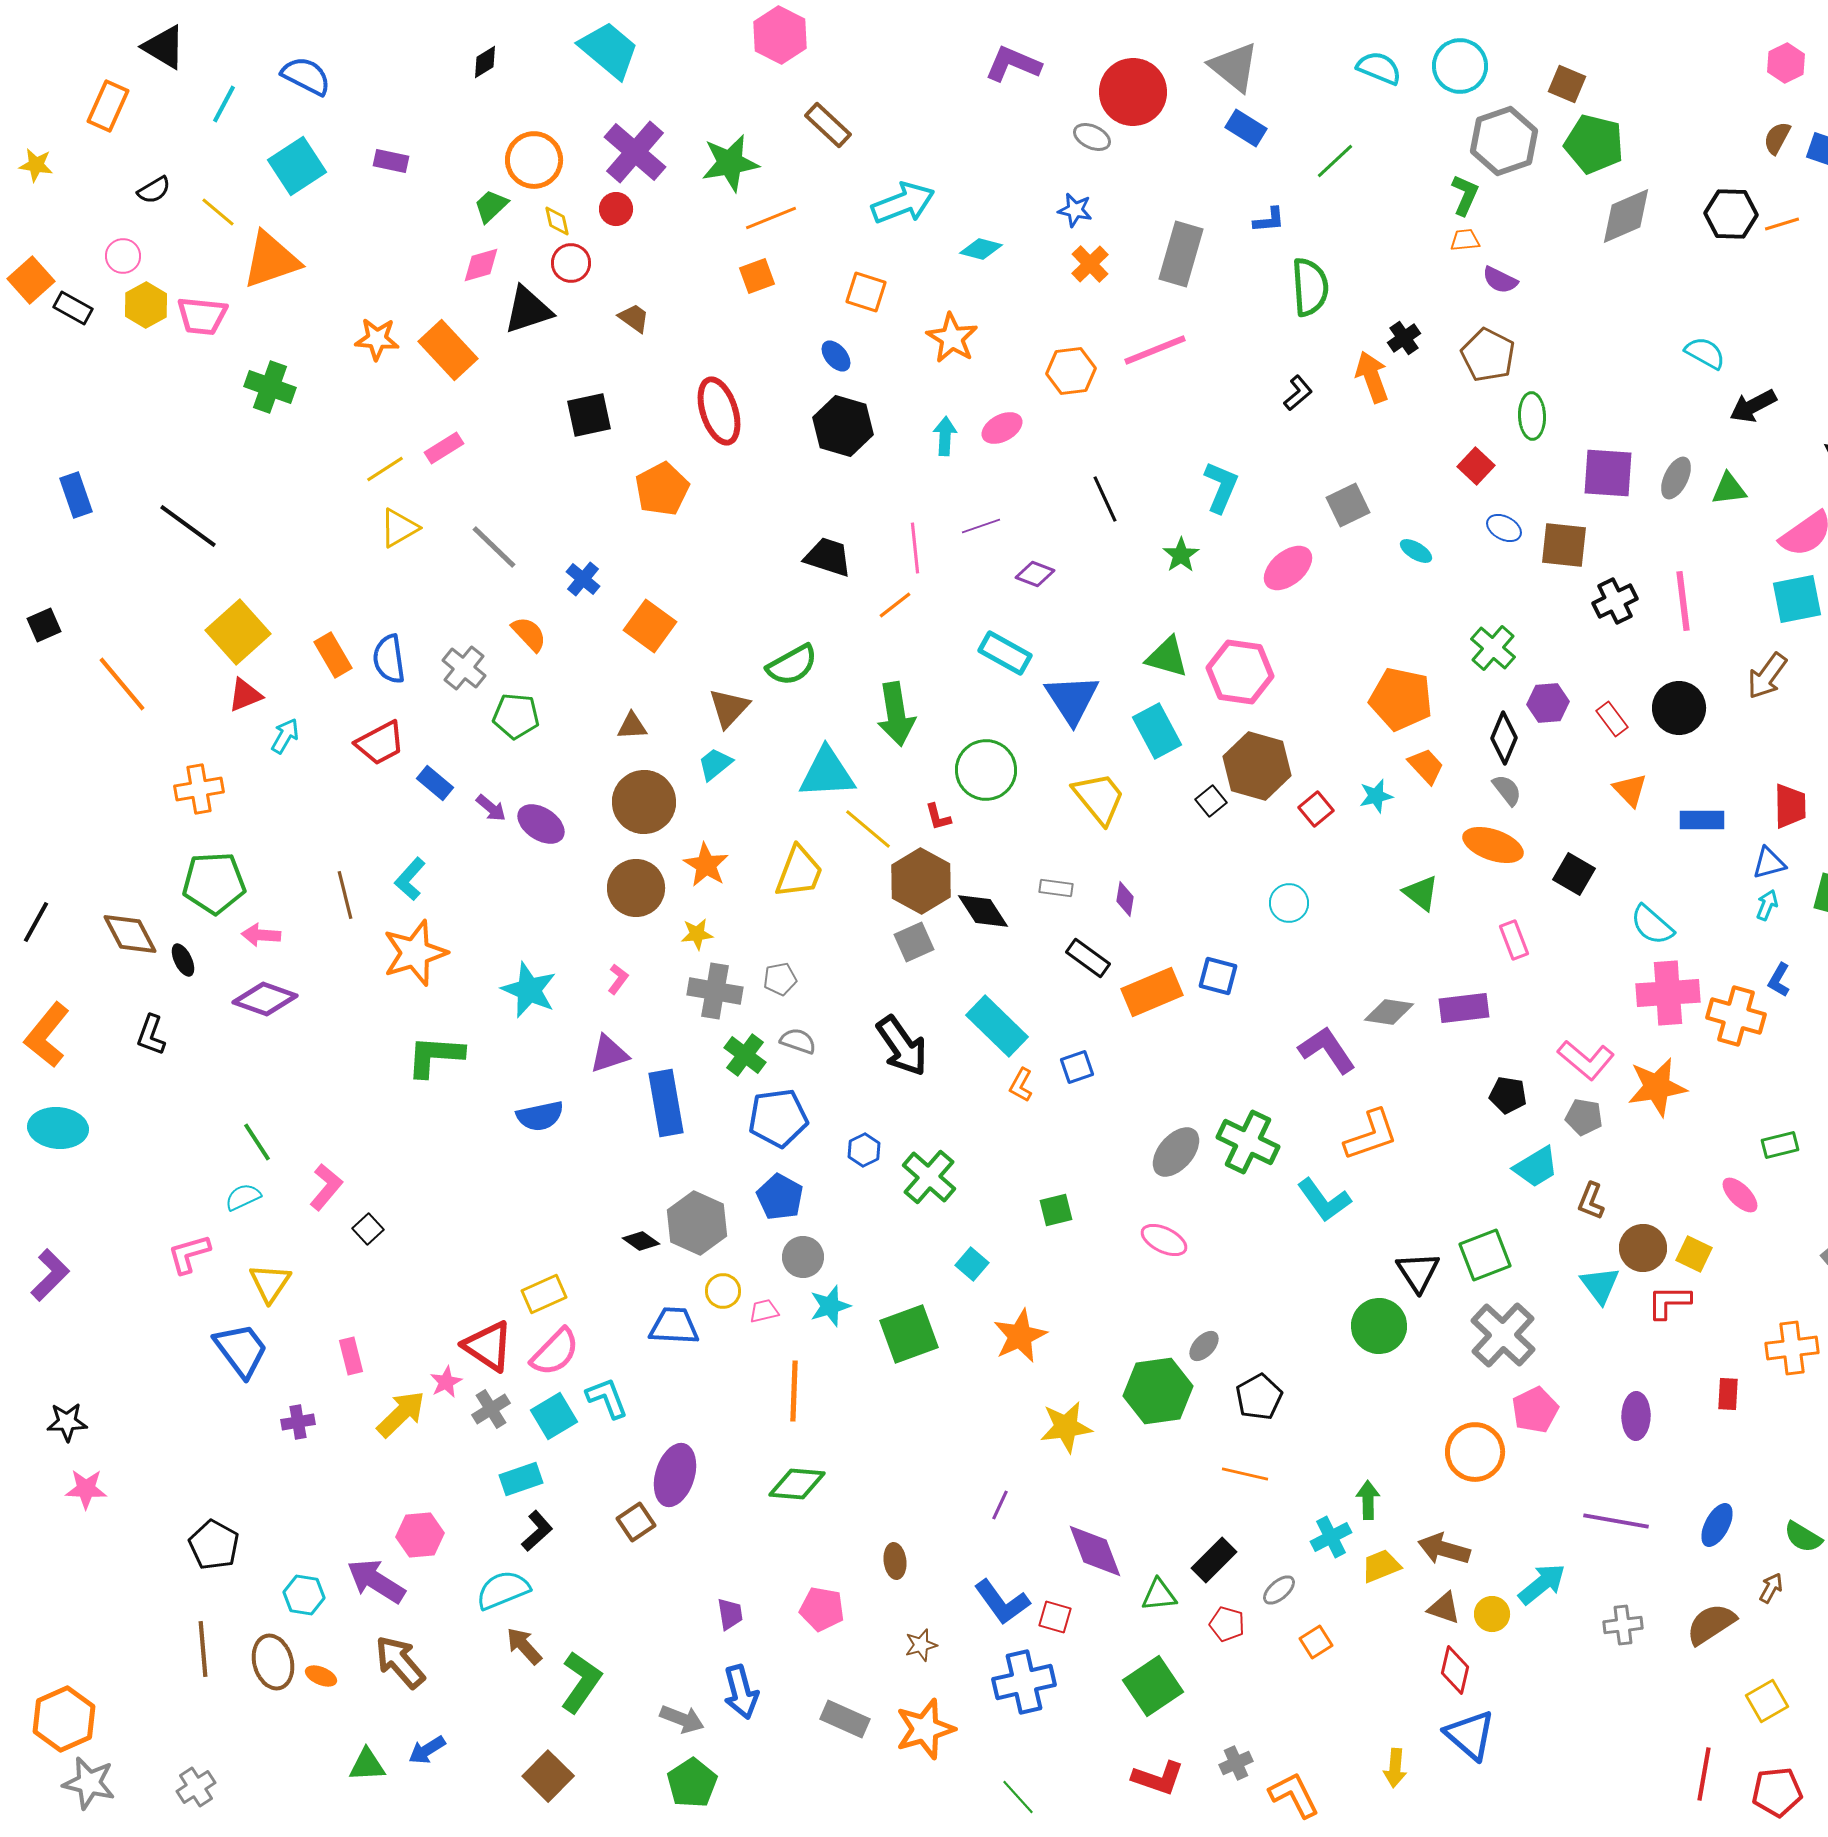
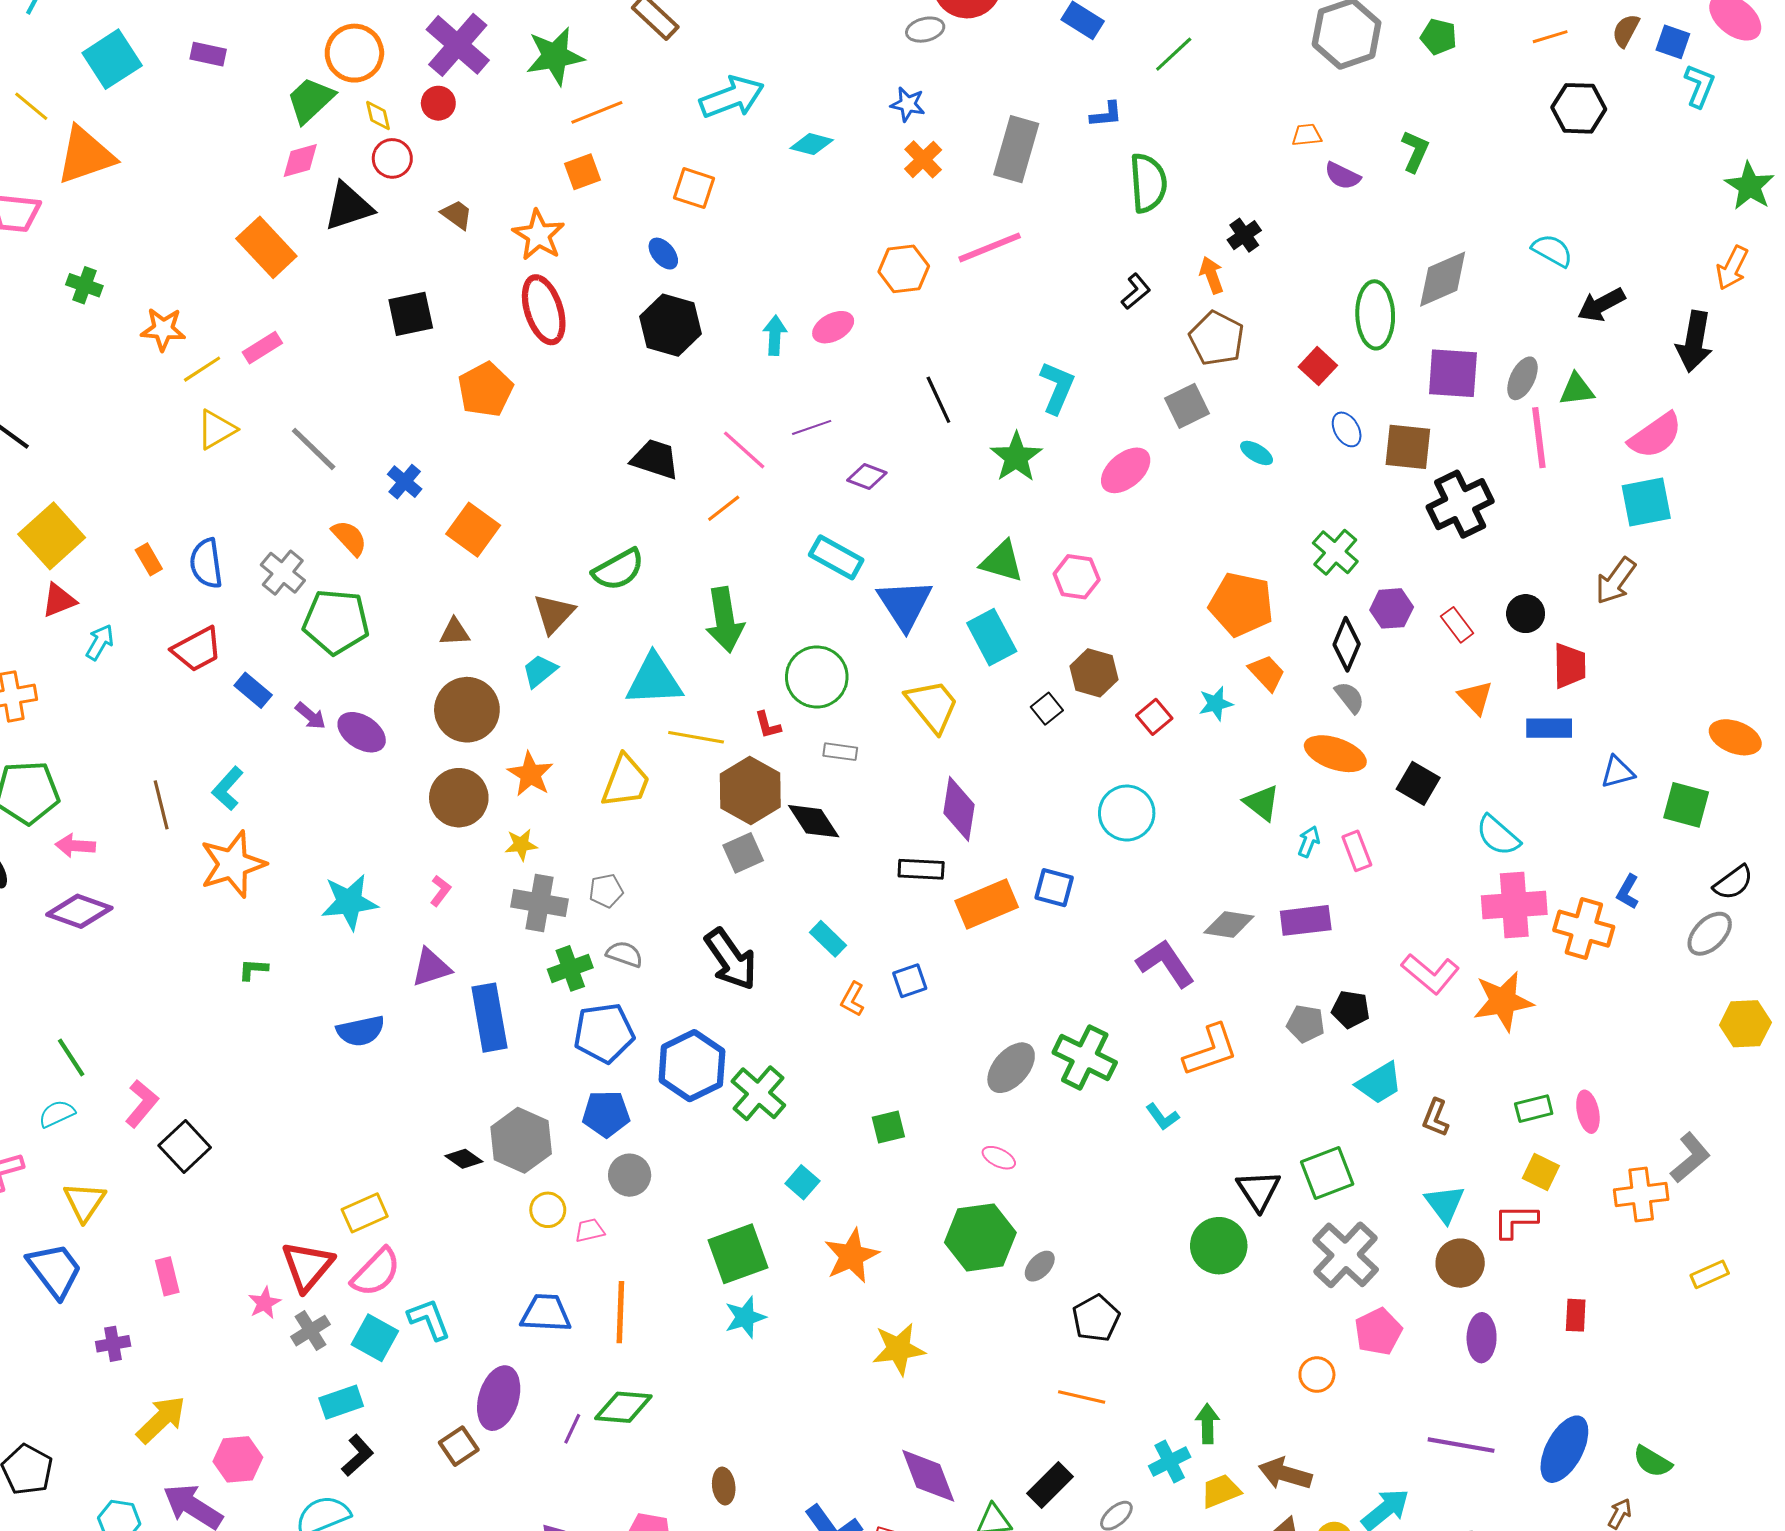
gray ellipse: (1092, 137) -> (925, 30), turned -39
green pentagon: (1594, 144) -> (1439, 37), size x0.6
green L-shape: (1465, 195) -> (1415, 151), moved
green trapezoid: (491, 206) -> (310, 100), size x1.4
gray diamond: (1626, 216) -> (1443, 279), moved
orange line: (1782, 224) -> (1550, 37), moved
orange star: (952, 338) -> (539, 235), moved
orange star: (377, 339) -> (163, 329), moved
brown pentagon: (1488, 355) -> (1217, 338), moved
orange arrow: (1372, 377) -> (1212, 275), size x0.7
green cross: (270, 387) -> (84, 285), size x0.7
green ellipse: (1532, 416) -> (1375, 315), size x1.4
blue ellipse: (1504, 528) -> (1347, 429), turned 32
pink line: (915, 548) -> (744, 450), turned -42
green star: (1181, 555) -> (1016, 457), size x1.4
black cross: (1615, 601) -> (1460, 504), size x1.4
pink line: (1683, 601) -> (1539, 438), moved
orange rectangle: (333, 655) -> (149, 559), size x0.7
pink hexagon: (1240, 672) -> (1077, 577), size x0.7
black circle: (1679, 708) -> (1526, 614), size x0.7
green pentagon: (516, 716) -> (336, 622), size x1.4
brown hexagon: (1257, 766) -> (1094, 673), size x0.7
red trapezoid: (1790, 806) -> (1570, 666), moved
yellow line: (868, 829) -> (696, 737), turned -30
gray rectangle: (1056, 888) -> (840, 752), moved
purple diamond: (1125, 899) -> (959, 809), size x1.8
cyan circle: (1289, 903) -> (1127, 813), size x1.4
cyan arrow: (1767, 905) -> (1309, 842), moved
black rectangle: (1088, 958) -> (921, 869), turned -33
cyan star: (529, 990) -> (349, 902), turned -30
cyan rectangle: (997, 1026) -> (828, 939), size x0.6
green cross: (745, 1055) -> (570, 968), turned 33
green L-shape: (435, 1056) -> (253, 969), size x0.5
gray pentagon: (1584, 1117) -> (1306, 1024), moved
green rectangle: (1780, 1145) -> (1534, 1109), moved
blue hexagon: (864, 1150) -> (692, 1066), size x2.0
pink ellipse: (1740, 1195) -> (1588, 1112), turned 33
blue pentagon: (780, 1197) -> (606, 1114), turned -30
cyan L-shape: (1324, 1200) -> (1162, 1117), size x0.6
black square: (368, 1229) -> (185, 1146), size x1.6
pink ellipse: (1164, 1240) -> (999, 1158), size x0.7
brown circle: (1643, 1248) -> (1460, 1263), moved
cyan star: (830, 1306) -> (745, 1317), moved
blue trapezoid: (674, 1326) -> (546, 1313), moved
red triangle: (488, 1346) -> (307, 1266), turned 36
orange cross: (1792, 1348) -> (1641, 1195), moved
green hexagon: (1158, 1391) -> (980, 1237), moved
yellow arrow: (401, 1414) -> (161, 1420), moved
cyan square: (554, 1416) -> (375, 1338), turned -30
orange circle: (1475, 1452) -> (1317, 1375), size x0.6
purple line: (1000, 1505) -> (572, 1429), moved
blue ellipse: (1717, 1525) -> (1564, 1449), size x1.5

